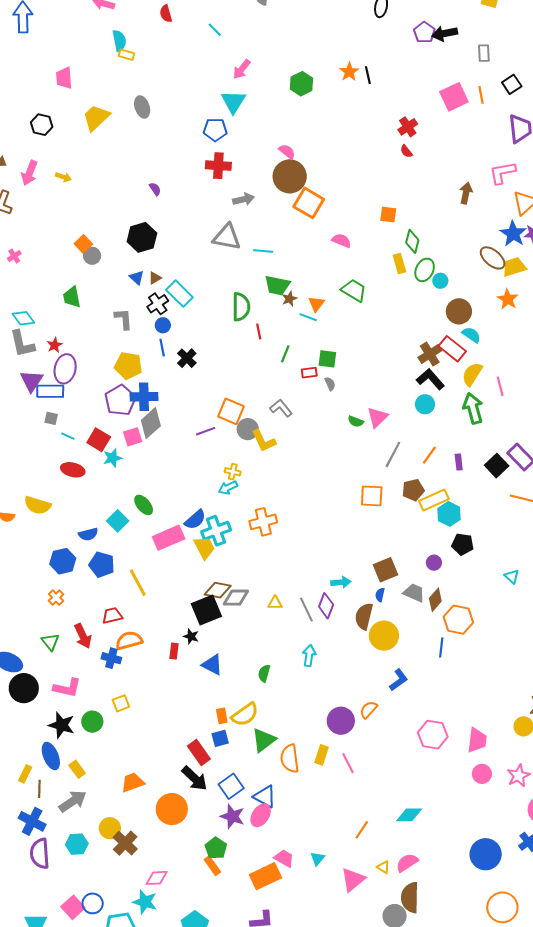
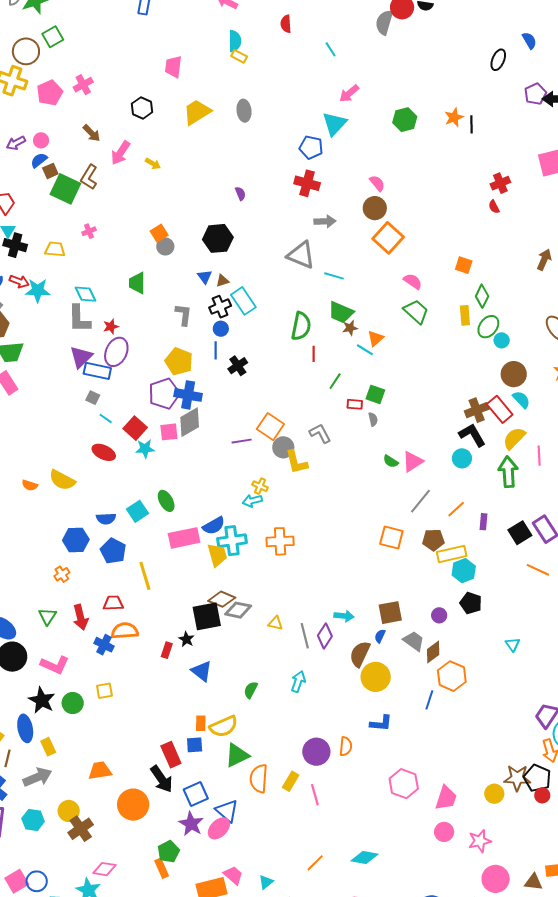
brown circle: (290, 176) -> (375, 208), size x0.7
green trapezoid: (354, 290) -> (416, 312), moved
blue L-shape: (399, 680) -> (381, 723), turned 30
orange semicircle: (368, 710) -> (346, 746), turned 132

